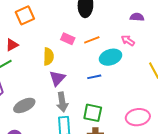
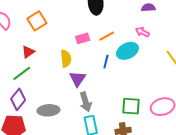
pink rectangle: (68, 39) -> (83, 38), turned -32
blue line: (94, 77) -> (106, 62), moved, turned -56
gray ellipse: (24, 105) -> (48, 110), turned 30
green square: (93, 113) -> (131, 106), moved

